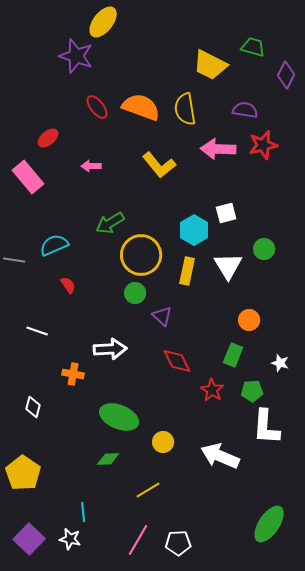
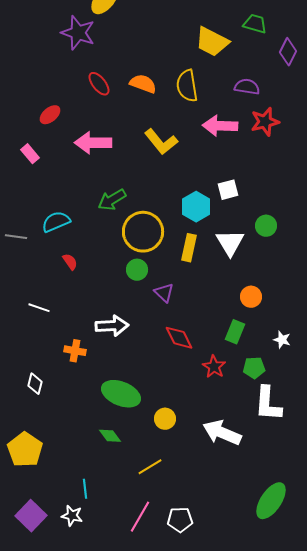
orange semicircle: (141, 107) -> (143, 84), size x0.7
pink arrow: (91, 166) -> (93, 143), size x1.8
pink rectangle: (28, 177) -> (30, 154), size x0.6
green diamond: (108, 459) -> (110, 436), turned 55

